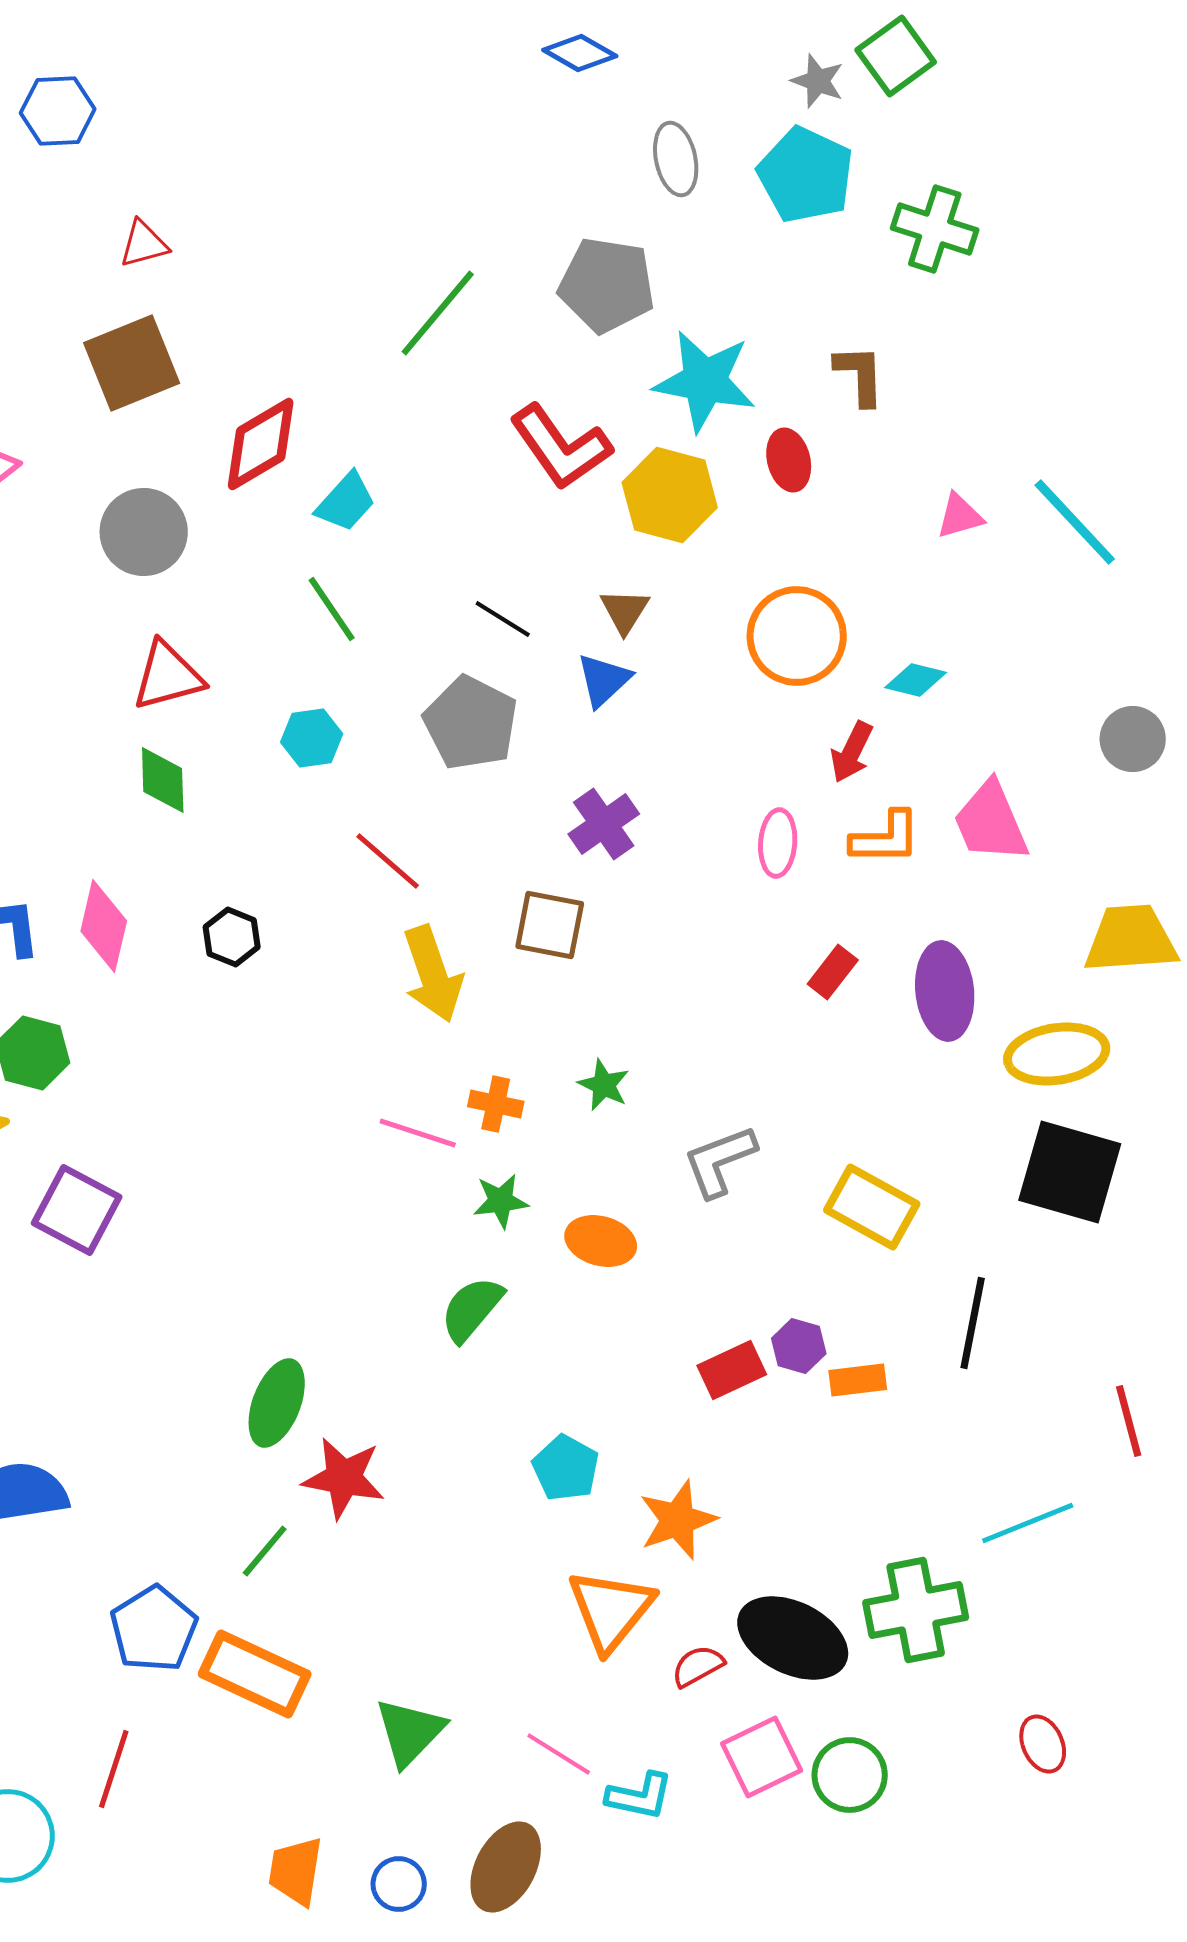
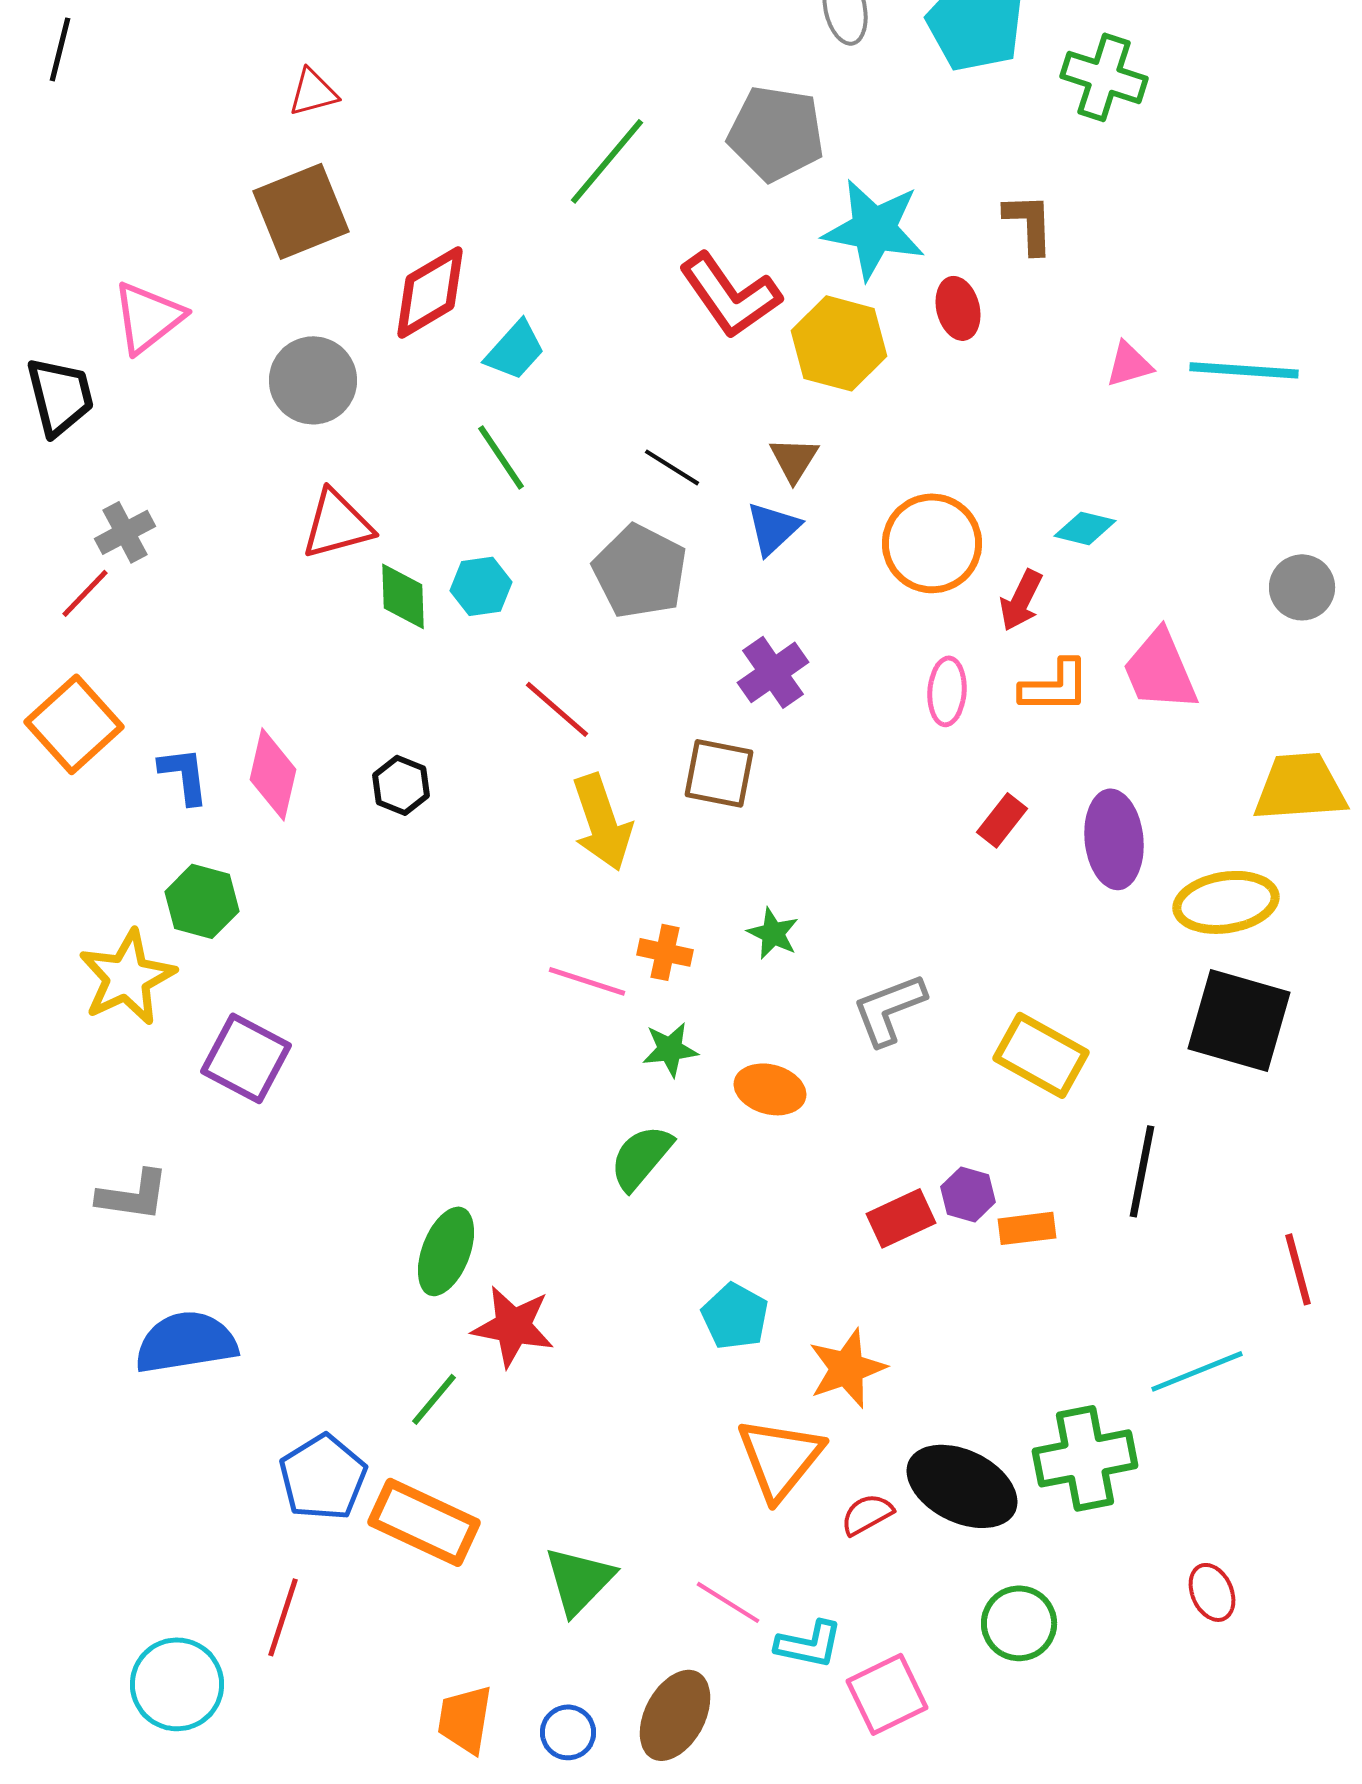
cyan line: (1075, 522) -> (1244, 370), turned -43
orange circle: (797, 636) -> (932, 543), moved
green diamond: (163, 780) -> (403, 596), moved
pink square: (762, 1757) -> (887, 1694), moved

